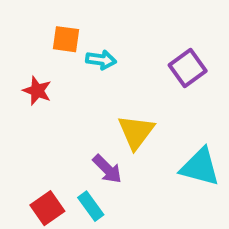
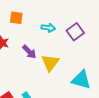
cyan arrow: (101, 60) -> (48, 28), moved
purple arrow: (107, 169) -> (29, 52), moved

